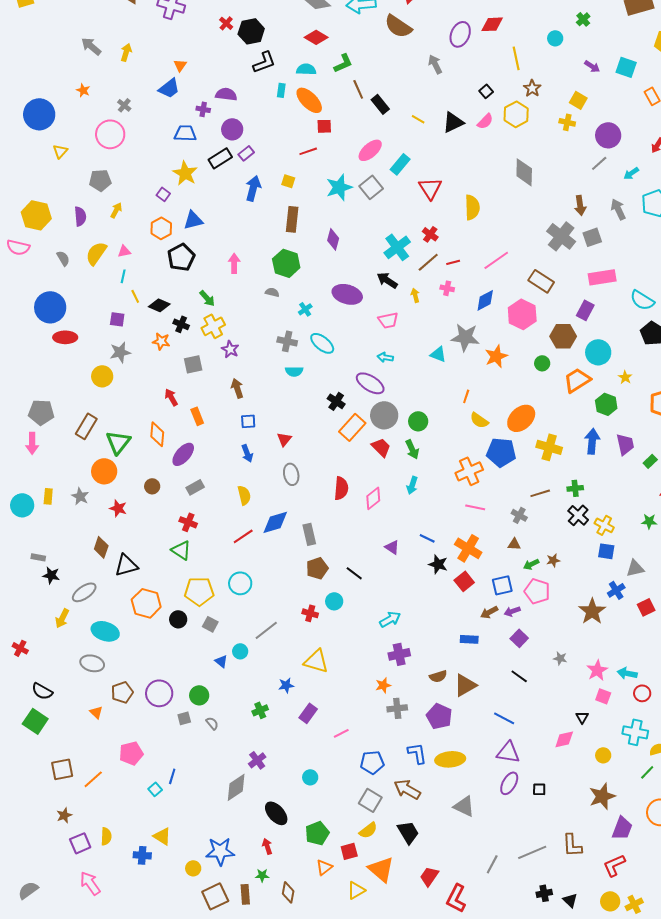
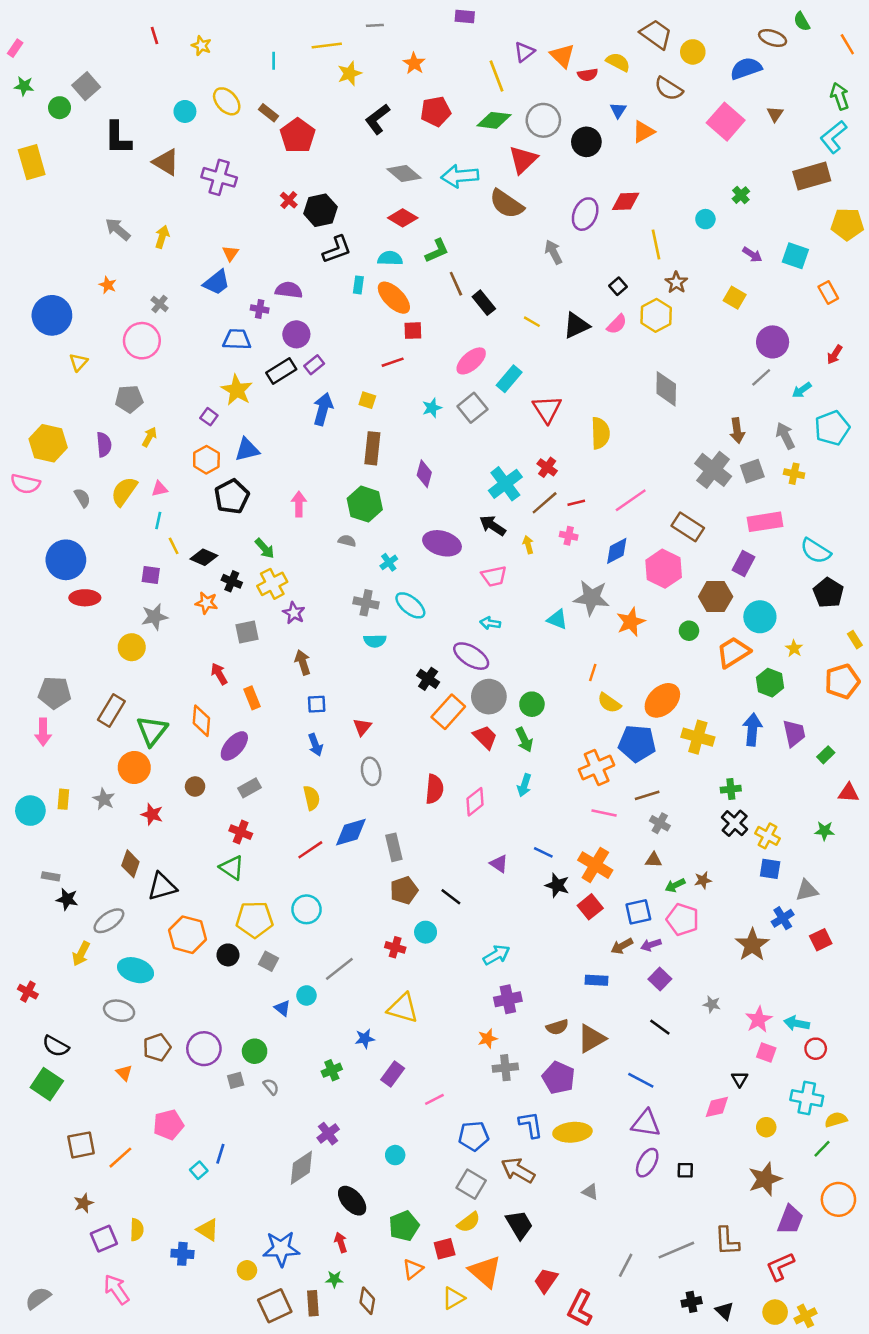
yellow cross: (567, 122) -> (794, 474), moved
cyan star: (339, 187) -> (432, 408), size x0.6
brown line: (540, 493) -> (647, 795), moved
gray triangle: (464, 806) -> (590, 1192), size x0.6

